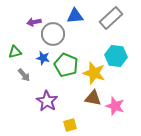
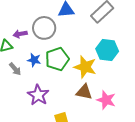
purple arrow: (34, 22) -> (20, 34), moved
blue star: (43, 58) -> (34, 60), moved
green pentagon: (66, 65) -> (57, 59), turned 30

